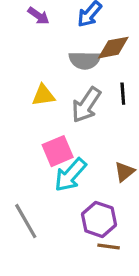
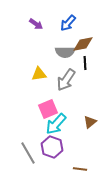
black line: (123, 94) -> (85, 63), moved
purple hexagon: (99, 219) -> (52, 147), moved

